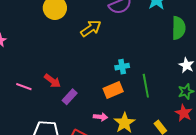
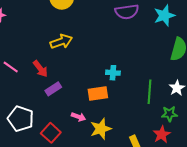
yellow arrow: (91, 28) -> (61, 42), moved
green line: (146, 86) -> (150, 92), moved

